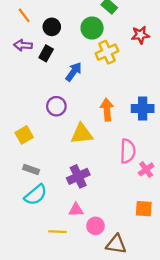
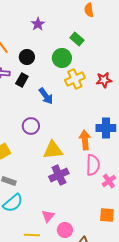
red star: (140, 35) -> (104, 80), moved
blue arrow: (74, 72) -> (46, 96), turned 108
orange arrow: (107, 110) -> (85, 140), moved
purple cross: (78, 176) -> (59, 175), moved
pink triangle: (76, 210) -> (48, 216), turned -48

